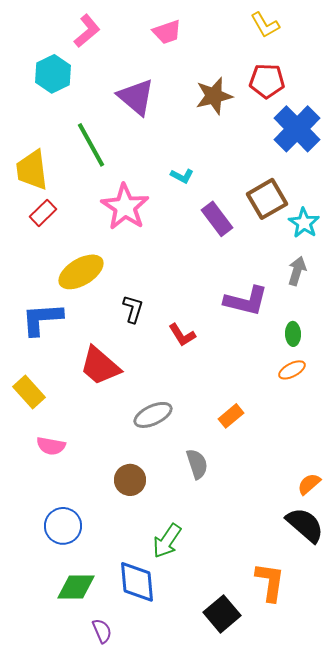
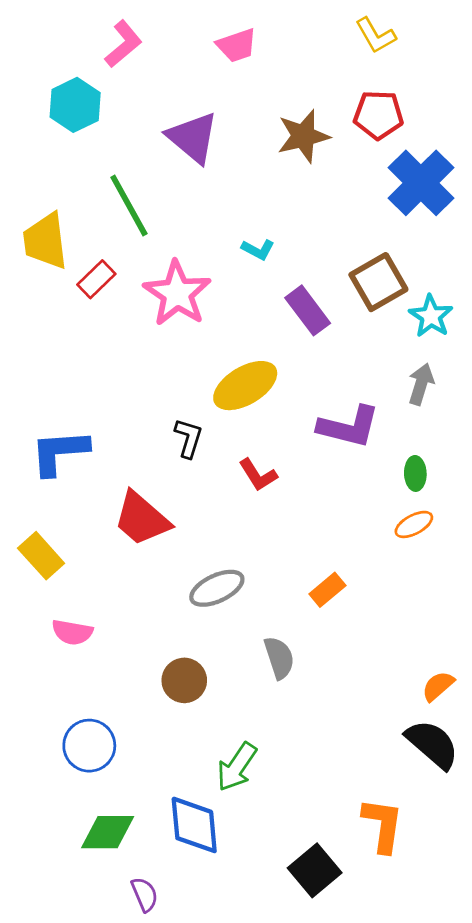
red rectangle: (43, 213) -> (96, 279), moved
yellow ellipse: (81, 272) -> (245, 386), moved

